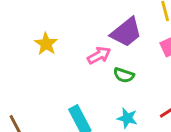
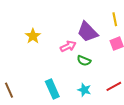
purple trapezoid: (126, 32) -> (88, 32), turned 80

